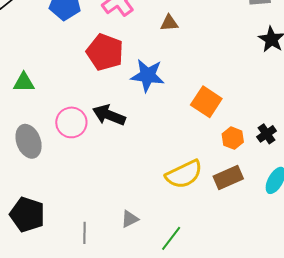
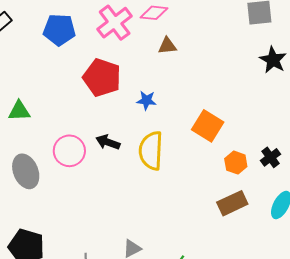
blue star: (148, 75) -> (146, 100), size x0.6
black arrow: (109, 115) -> (108, 142), size x0.7
yellow semicircle: (184, 174) -> (151, 151), moved, turned 120

